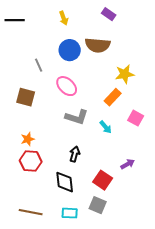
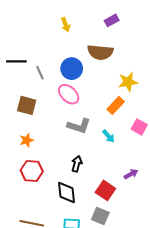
purple rectangle: (109, 14) -> (112, 20), turned -64
black line: (15, 20) -> (16, 61), moved
blue circle: (70, 50) -> (72, 69), moved
orange star: (28, 139) -> (27, 140), moved

